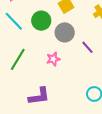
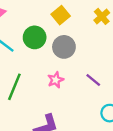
purple line: (88, 47) -> (93, 80), moved

